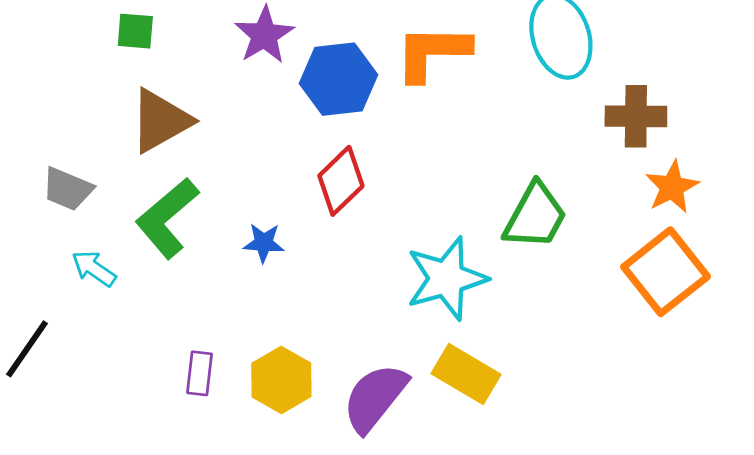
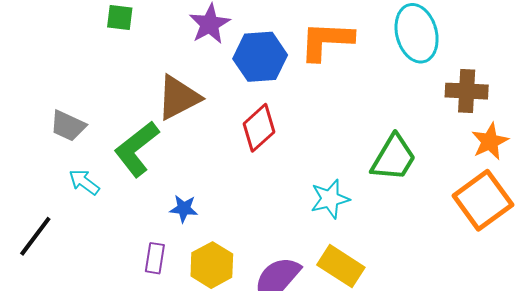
brown triangle: (160, 121) -> (178, 98), moved
blue star: (264, 243) -> (184, 209), moved
cyan star: (447, 278) -> (330, 199), size x0.7

